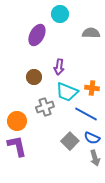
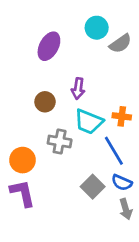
cyan circle: (60, 14) -> (97, 28), moved
gray semicircle: (91, 33) -> (120, 44), turned 144
gray cross: (45, 107) -> (60, 142), turned 30
blue line: (86, 114) -> (114, 151), turned 30

